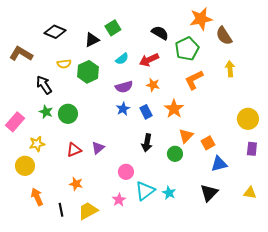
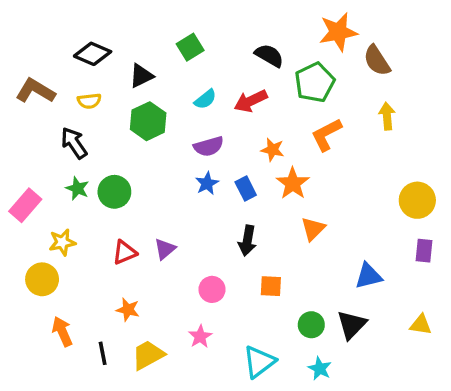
black triangle: (92, 40) -> (141, 76), moved
yellow semicircle: (64, 64) -> (89, 101), moved
orange star: (153, 85) -> (273, 150), moved
orange square: (208, 143) -> (271, 286), moved, turned 32
green circle: (175, 154) -> (311, 325), moved
cyan triangle: (145, 191) -> (259, 362), moved
cyan star: (169, 193) -> (320, 368), moved

